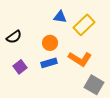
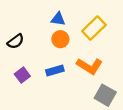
blue triangle: (60, 17) -> (58, 19), moved
orange circle: (50, 43) -> (60, 39), moved

